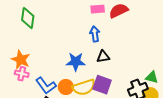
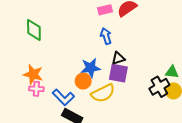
purple square: (102, 85) -> (118, 73), moved
orange circle: (66, 87) -> (83, 81), moved

